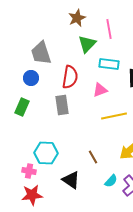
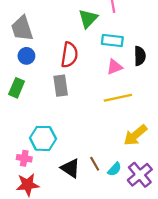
gray trapezoid: (41, 53) -> (22, 28), moved
pink triangle: (100, 90) -> (114, 67), moved
brown line: (93, 157) -> (95, 164), moved

